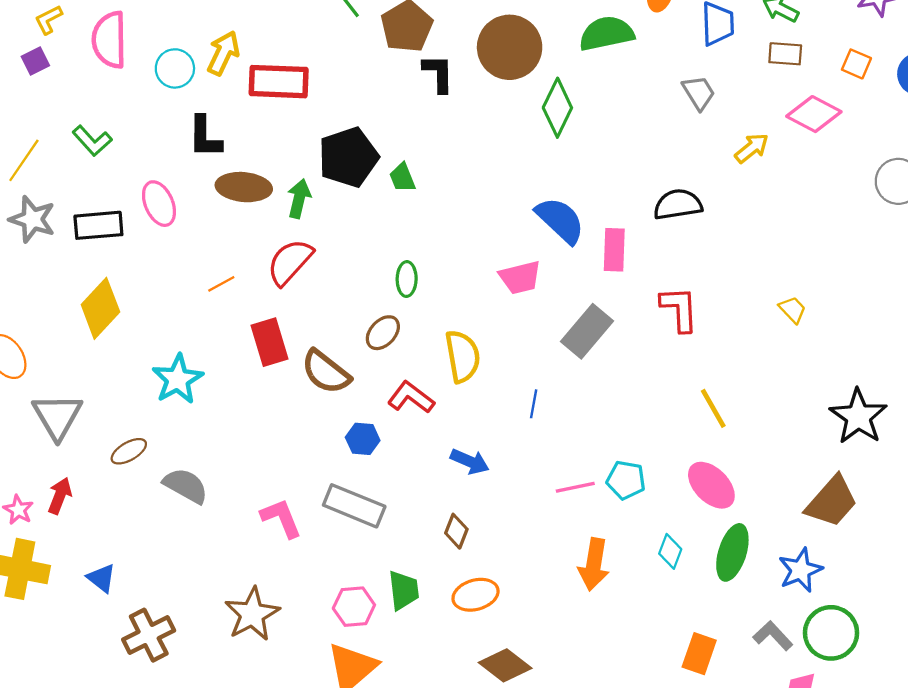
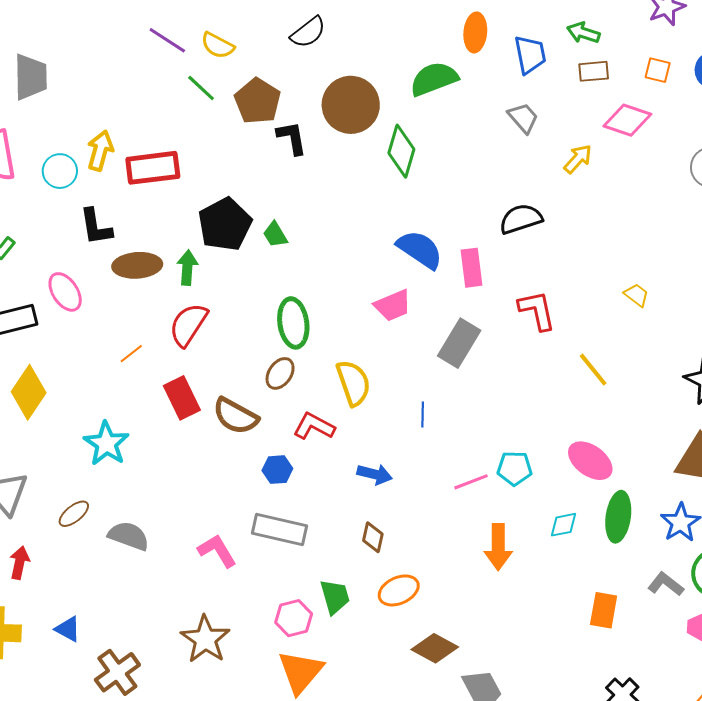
green ellipse: (407, 279) -> (293, 323), size x1.6
yellow line: (713, 408) -> (593, 370), moved
cyan diamond: (670, 551) -> (564, 525), turned 68

